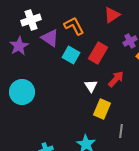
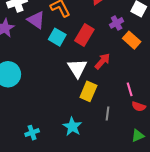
white triangle: (91, 86) -> (77, 68), size x1.5

